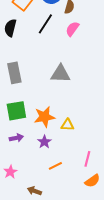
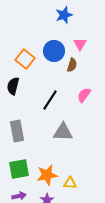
black line: (45, 24) -> (50, 100), moved
pink semicircle: (72, 29) -> (84, 95), moved

